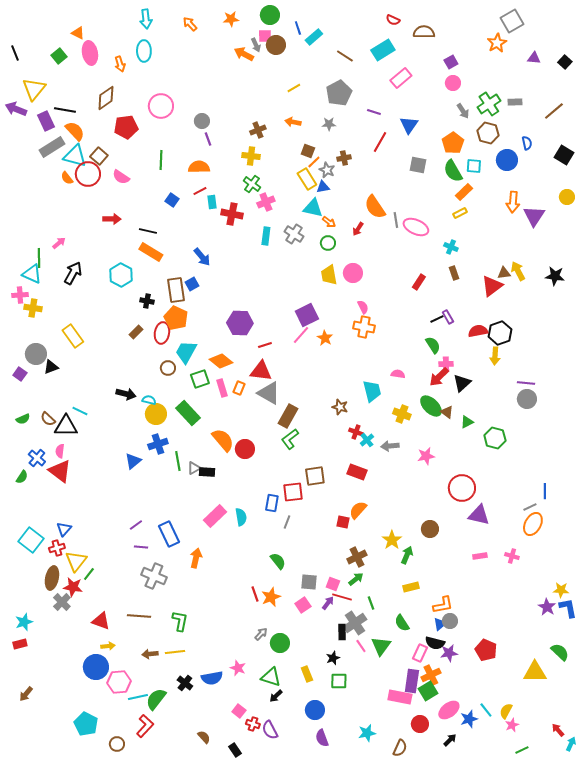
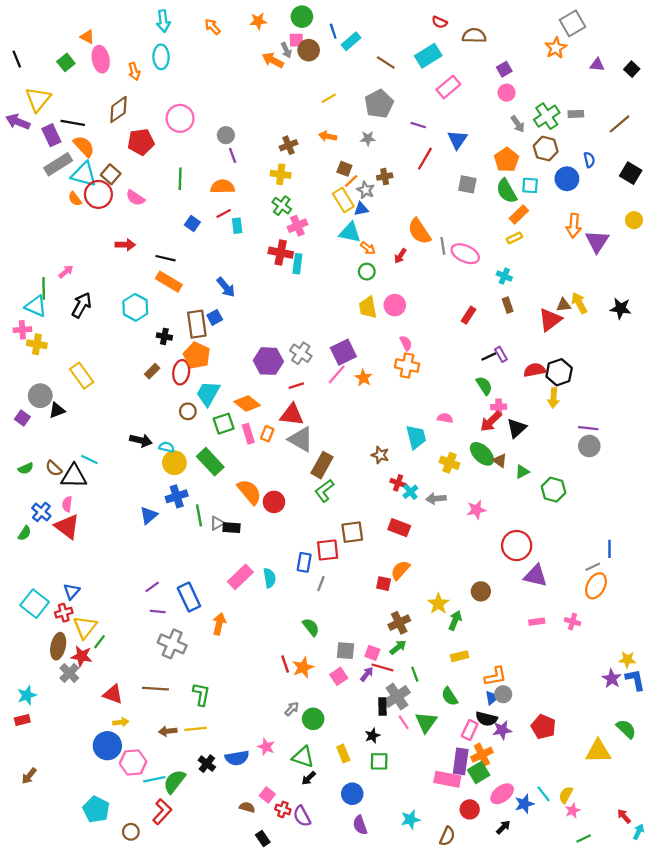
red cross: (232, 214) -> (281, 253), moved
gray cross: (294, 234) -> (301, 353), moved
brown semicircle: (204, 737) -> (247, 807), moved, turned -32

